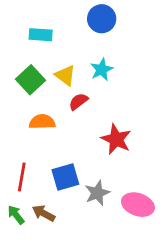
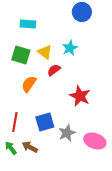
blue circle: (102, 19) -> (82, 12), moved
green square: (30, 80) -> (21, 55), turned -30
orange semicircle: (42, 122) -> (29, 84), turned -54

